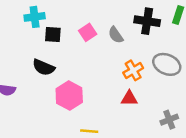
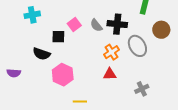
black cross: (147, 21) -> (117, 24), moved
black square: (53, 34) -> (58, 37), moved
gray ellipse: (167, 64) -> (137, 46), turned 40

